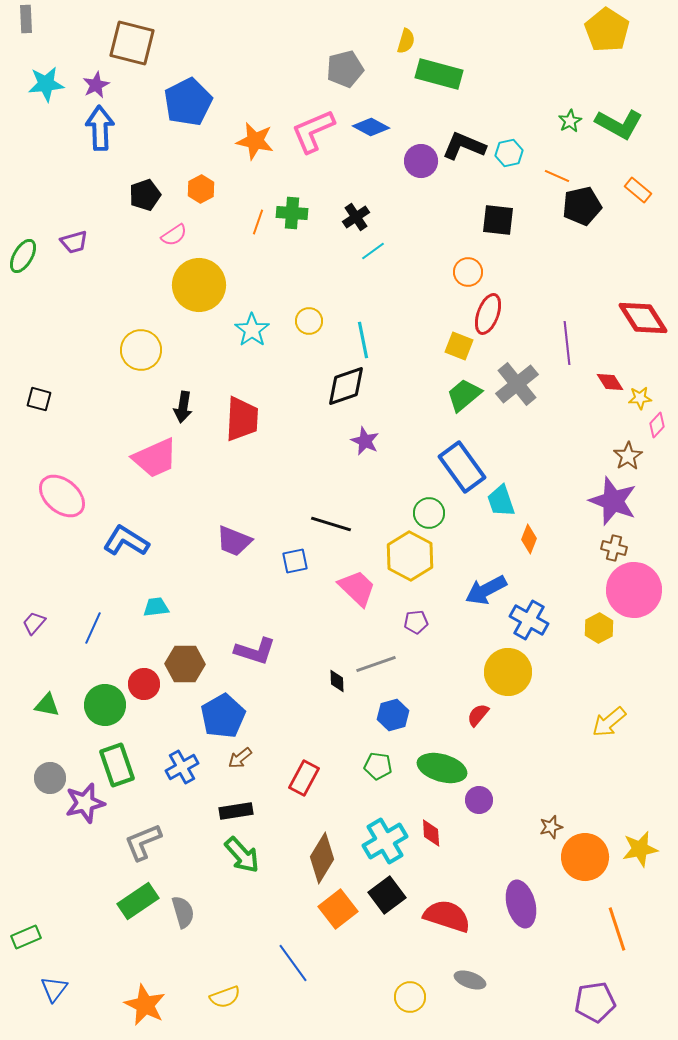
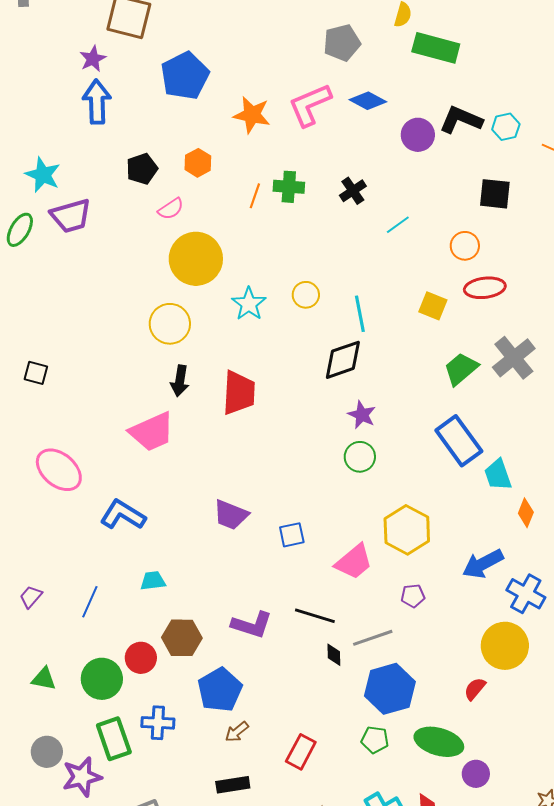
cyan star: (46, 84) -> (43, 175), moved, turned 30
purple trapezoid: (74, 242) -> (71, 216), size x1.5
cyan line: (373, 251) -> (398, 225), moved
red ellipse: (488, 314) -> (485, 288), turned 63
yellow square: (459, 346) -> (433, 306), moved
yellow circle: (141, 350) -> (170, 324), moved
green circle: (429, 513) -> (360, 457), moved
black line: (331, 524) -> (315, 616), moved
pink trapezoid: (357, 588) -> (354, 562), turned 96
blue hexagon: (393, 715) -> (390, 689), size x1.6
blue cross: (182, 767) -> (158, 723), moved, turned 32

